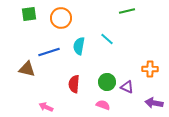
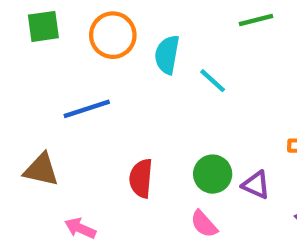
cyan semicircle: (79, 46) -> (167, 55), moved
brown triangle: (27, 69) -> (41, 170), moved
pink semicircle: (103, 105) -> (204, 224), turned -152

